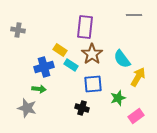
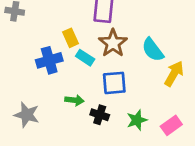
yellow rectangle: (60, 50) -> (70, 38), turned 32
green arrow: (39, 89) -> (74, 100), moved
green star: (118, 98) -> (137, 120), moved

